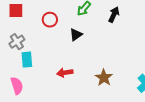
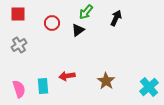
black triangle: (76, 35) -> (78, 30), moved
cyan rectangle: (27, 60) -> (43, 86), moved

